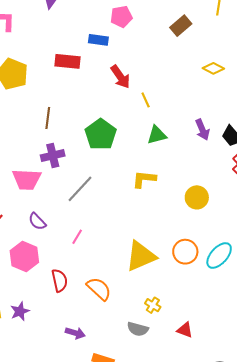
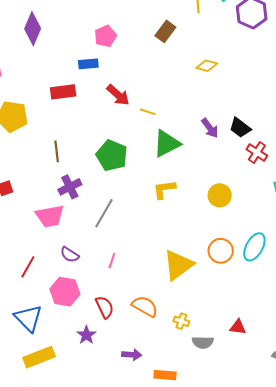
yellow line: (146, 100) -> (148, 112), turned -35
green triangle: (157, 135) -> (167, 143), size x1.4
yellow cross: (153, 305) -> (181, 321), moved
purple star: (20, 311) -> (86, 335), moved
gray semicircle: (138, 329) -> (203, 342), moved

